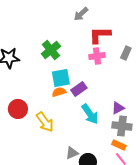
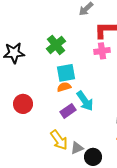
purple rectangle: (79, 89) -> (68, 111), moved
cyan arrow: (90, 114) -> (85, 101), moved
yellow arrow: (45, 122) -> (59, 140), moved

